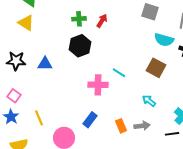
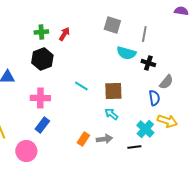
brown square: (156, 68) -> (113, 91), moved, turned -30
pink cross: (98, 85) -> (40, 98), moved
blue rectangle: (90, 120) -> (42, 125), moved
orange rectangle: (121, 126) -> (83, 139), turned 56

